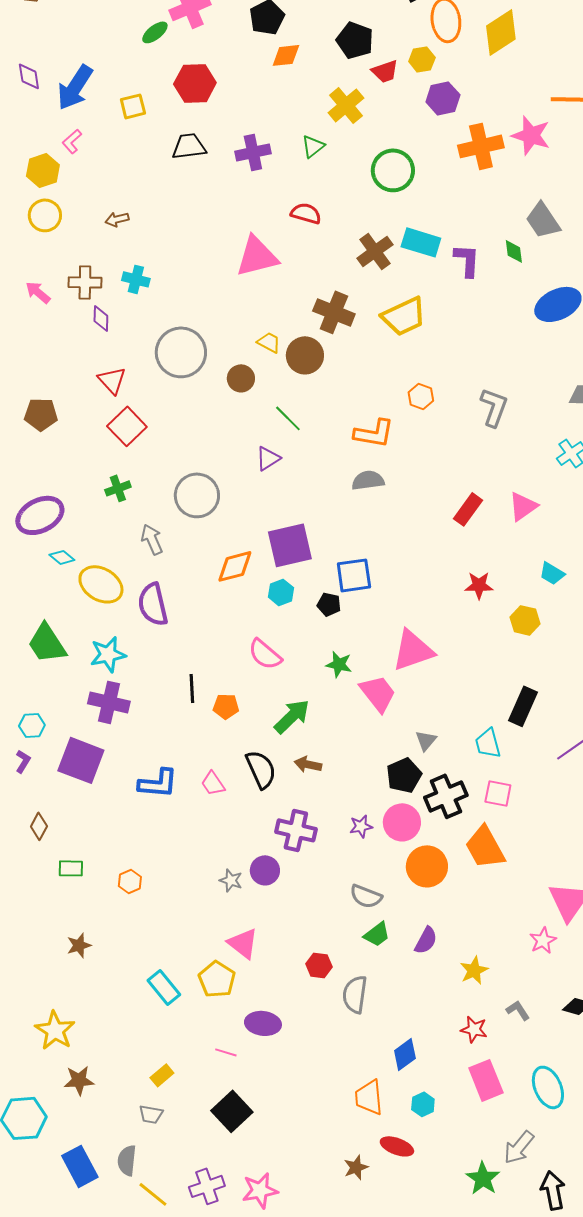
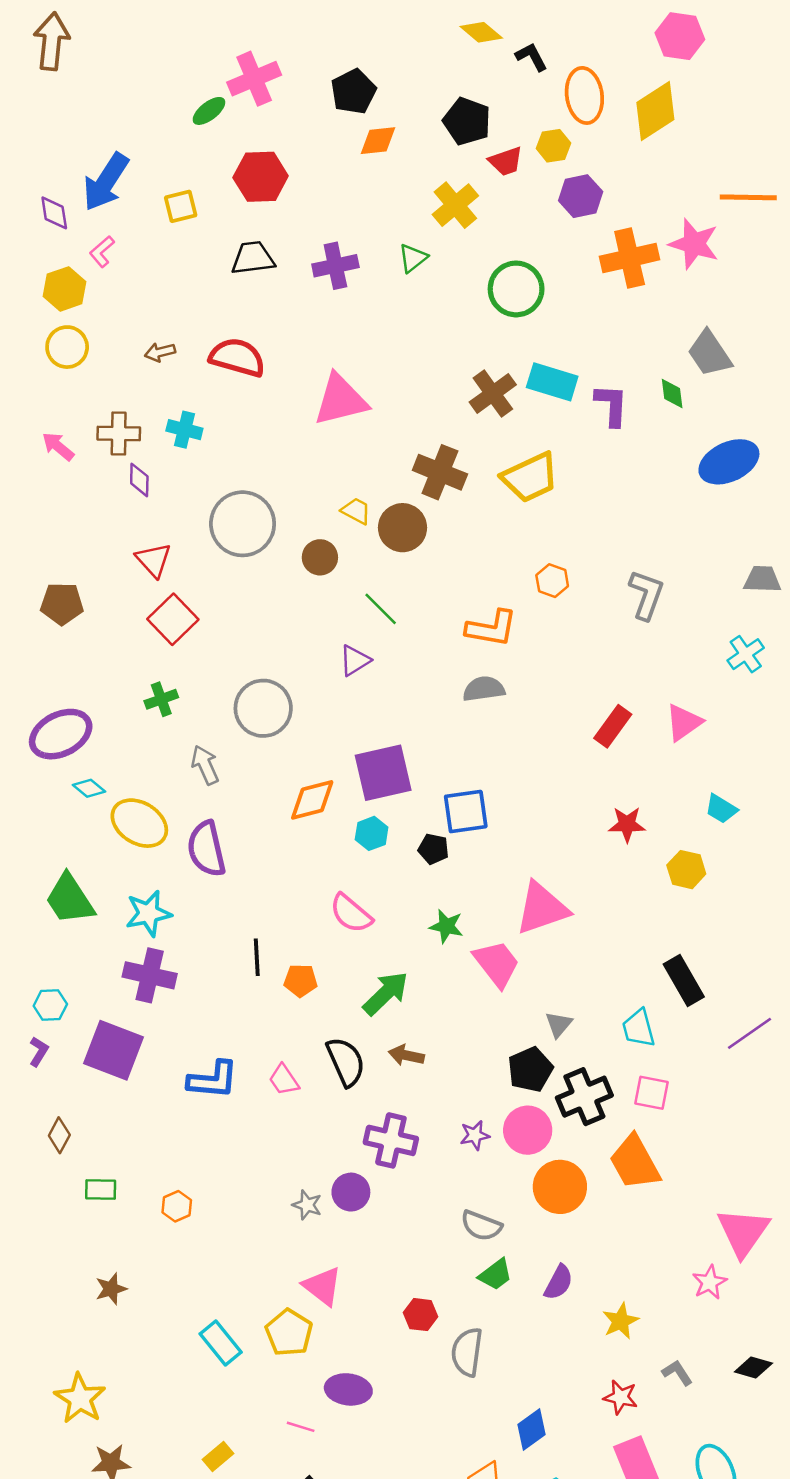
purple diamond: (29, 76) -> (54, 213), moved
red semicircle: (306, 213) -> (237, 357), moved, size x1.4
black rectangle: (523, 706) -> (684, 980), turned -54

